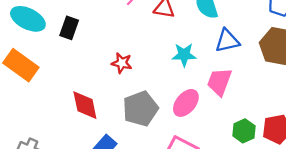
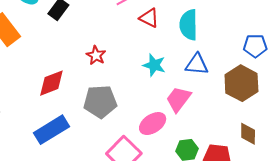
pink ellipse: (186, 103) -> (153, 124), moved
red diamond: (85, 105) -> (51, 83), turned 64

